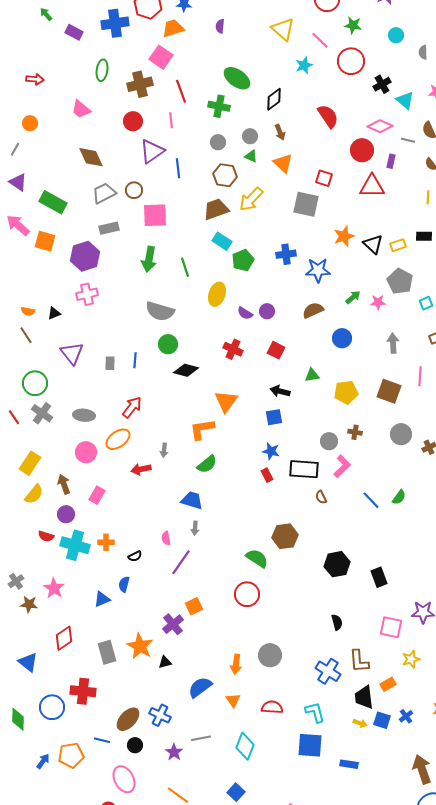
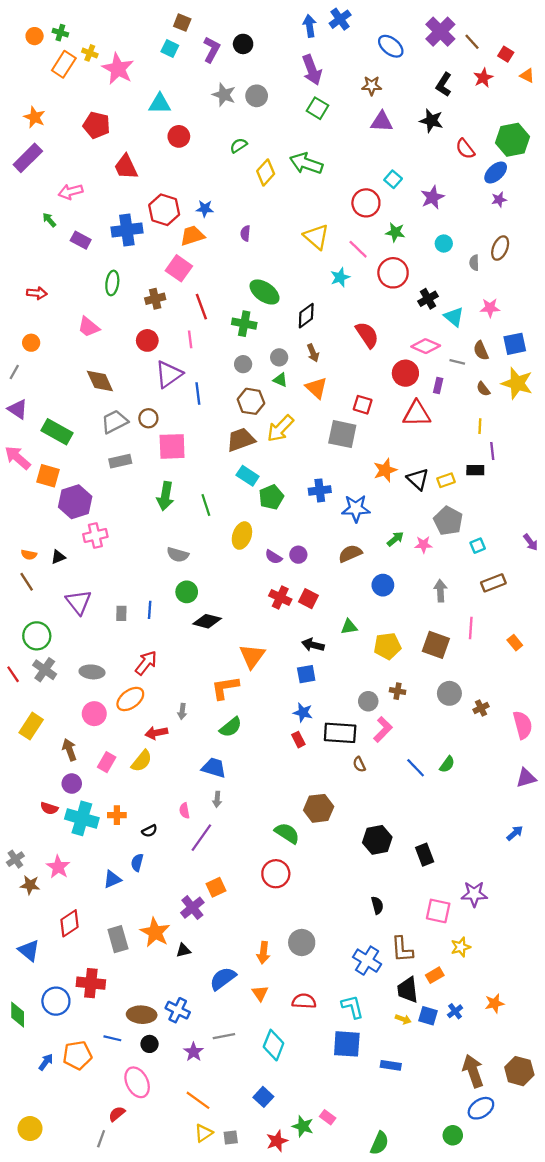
brown cross: (140, 84) -> (155, 299), size x0.7
purple hexagon: (85, 256) -> (75, 502), moved
gray semicircle: (160, 311) -> (178, 555), size x0.7
red cross: (233, 349) -> (280, 598), moved
yellow semicircle: (34, 494) -> (142, 761), moved
brown ellipse: (128, 719) -> (142, 1015), turned 50

